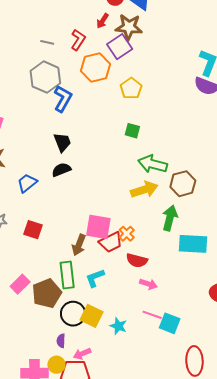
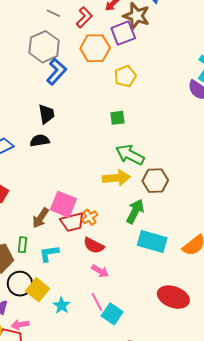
green square: (132, 131) -> (117, 118), turned -35
green rectangle: (67, 275) -> (23, 245), size x0.6
pink line: (152, 315) -> (97, 302), turned 30

